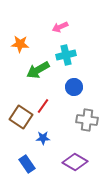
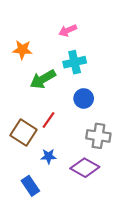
purple diamond: (75, 162) -> (85, 168), moved

